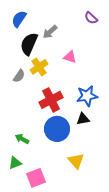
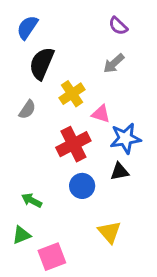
purple semicircle: (91, 18) -> (118, 26), moved
gray arrow: (50, 32) -> (114, 63), moved
pink triangle: (70, 57) -> (101, 114), moved
yellow cross: (39, 67) -> (72, 94), moved
blue circle: (57, 129) -> (82, 186), size x0.7

